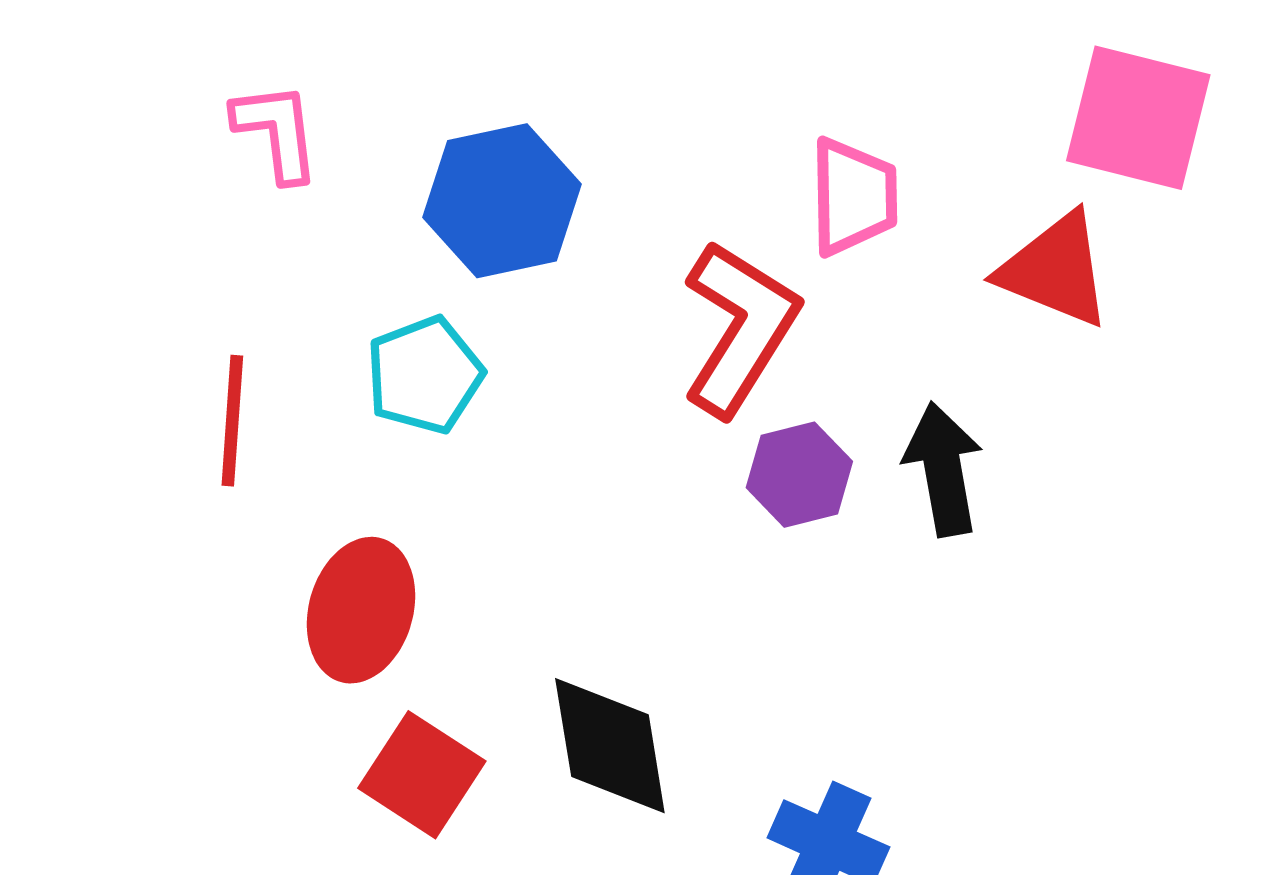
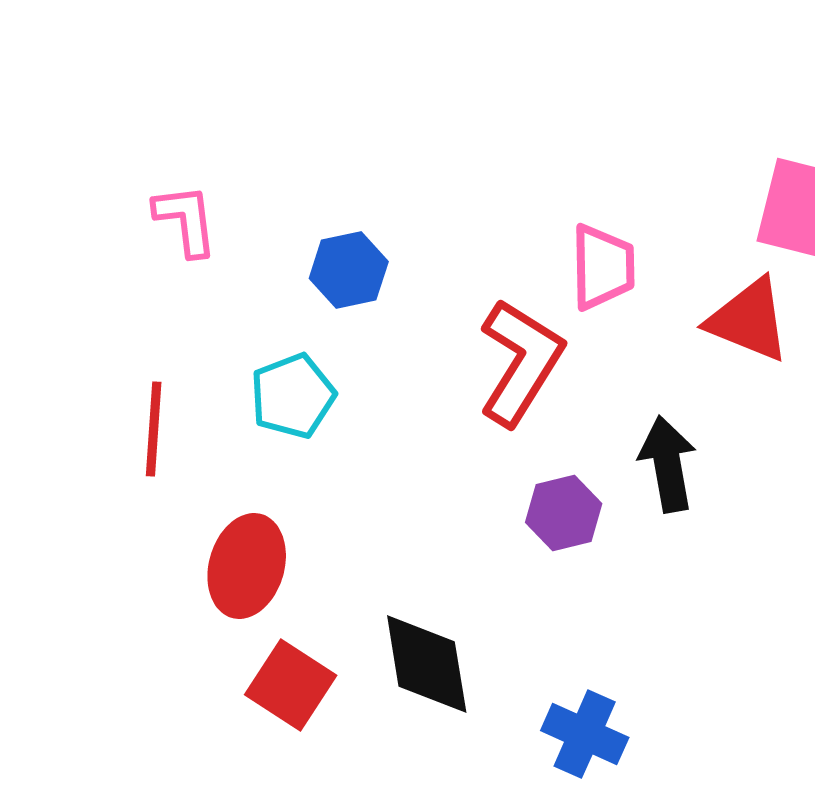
blue hexagon: (502, 201) -> (349, 270), size x0.7
purple hexagon: (799, 475) -> (564, 513), moved

